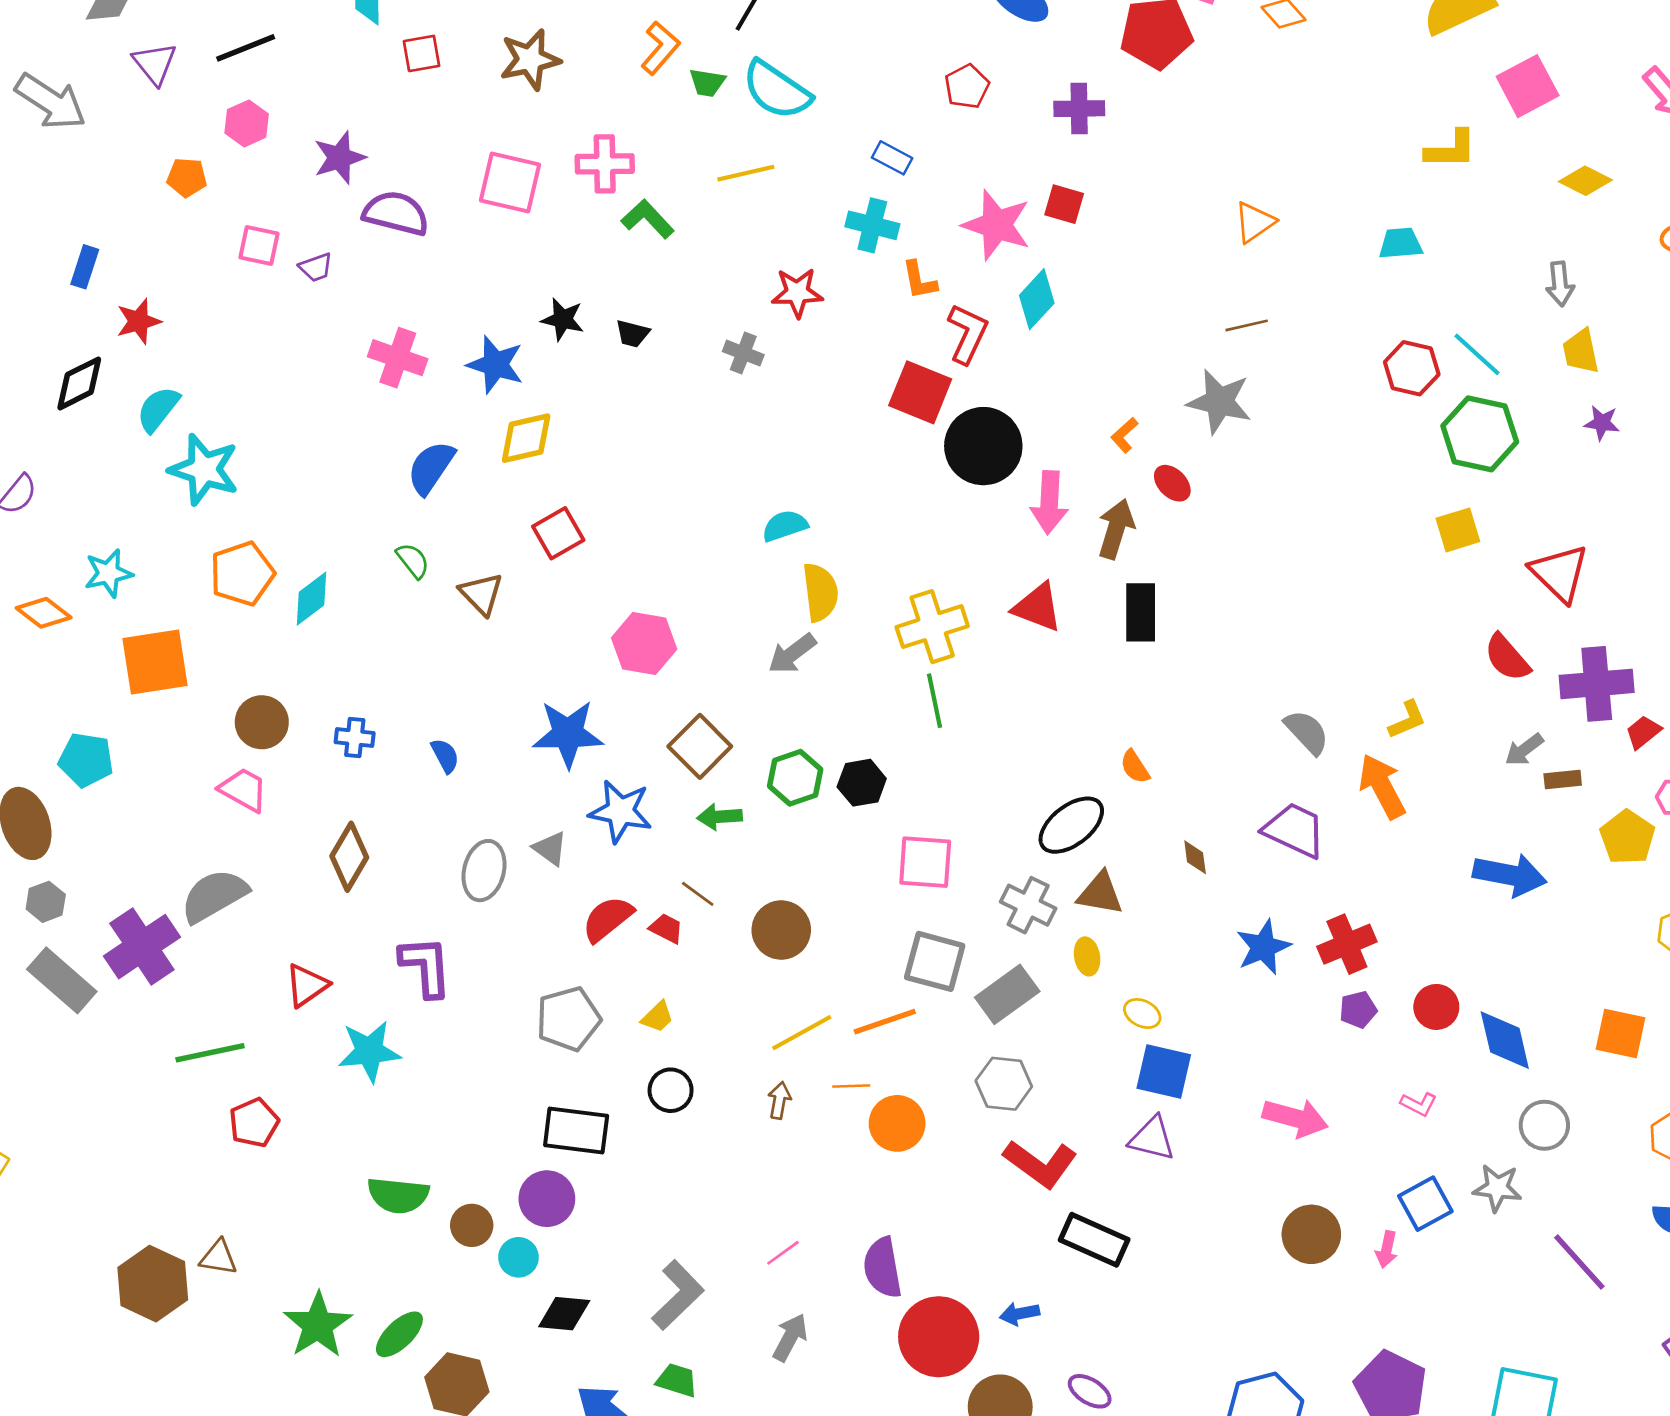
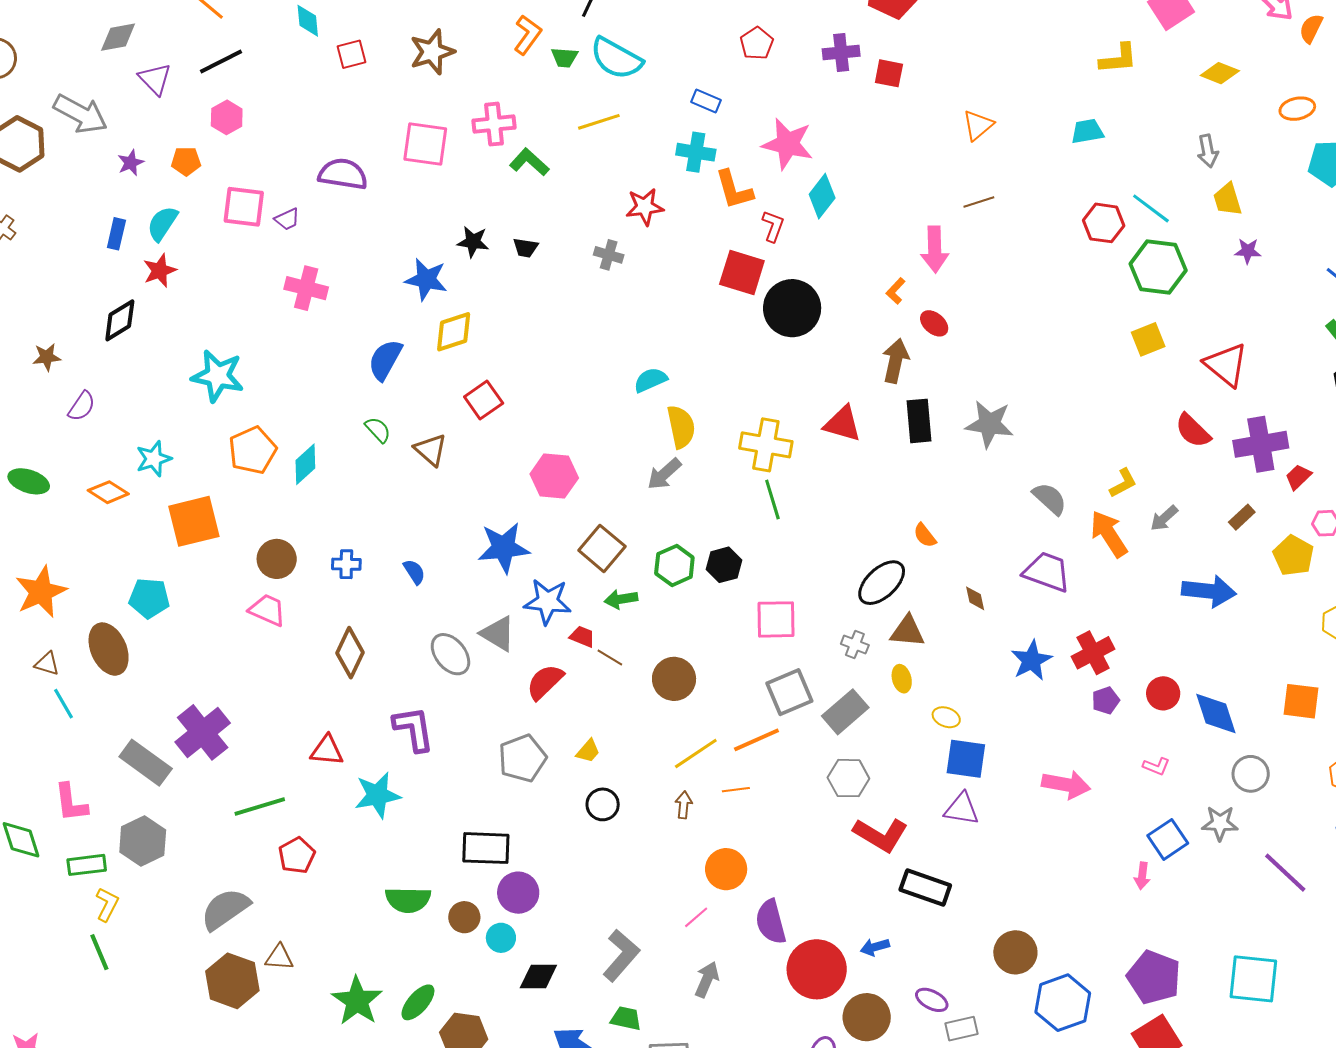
purple star: (339, 158) -> (131, 163), moved, size x0.7
red square: (1064, 204) -> (889, 73), moved
pink square: (259, 246) -> (244, 207), size x1.4
orange L-shape: (919, 280) -> (734, 190), size x1.4
red L-shape: (968, 334) -> (773, 226), size x0.7
pink cross: (398, 358) -> (306, 288), moved
gray star: (1219, 402) -> (989, 424), moved
cyan semicircle: (158, 409) -> (162, 224), moved
pink arrow: (1049, 502) -> (935, 249), moved
yellow cross: (932, 627) -> (766, 445), turned 33
gray arrow: (1524, 750) -> (1164, 518), moved
brown rectangle: (1563, 779) -> (1242, 517), turned -32
gray triangle: (550, 849) -> (498, 634), size x1.4
gray ellipse: (484, 871) -> (450, 654), turned -48
gray semicircle: (214, 896) -> (225, 909), moved
gray hexagon: (46, 902) -> (143, 841), moved, size x1.6
gray cross: (1028, 905) -> (855, 645), size x0.7
red trapezoid: (666, 928) -> (582, 637), moved
gray square: (935, 961) -> (789, 692), turned -33
red triangle: (307, 985) -> (327, 750), turned 45
orange circle: (897, 1123) -> (726, 869), moved
black rectangle: (576, 1130) -> (486, 848), moved
brown circle: (1311, 1234) -> (1015, 952), moved

